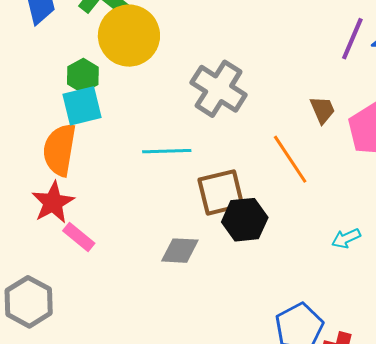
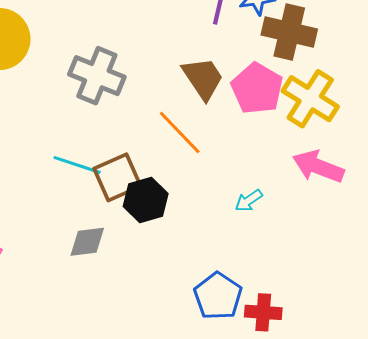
brown trapezoid: (322, 110) -> (203, 78), size x1.6
cyan line: (167, 151) -> (77, 165), moved, turned 30

